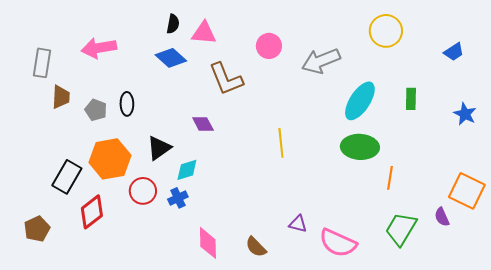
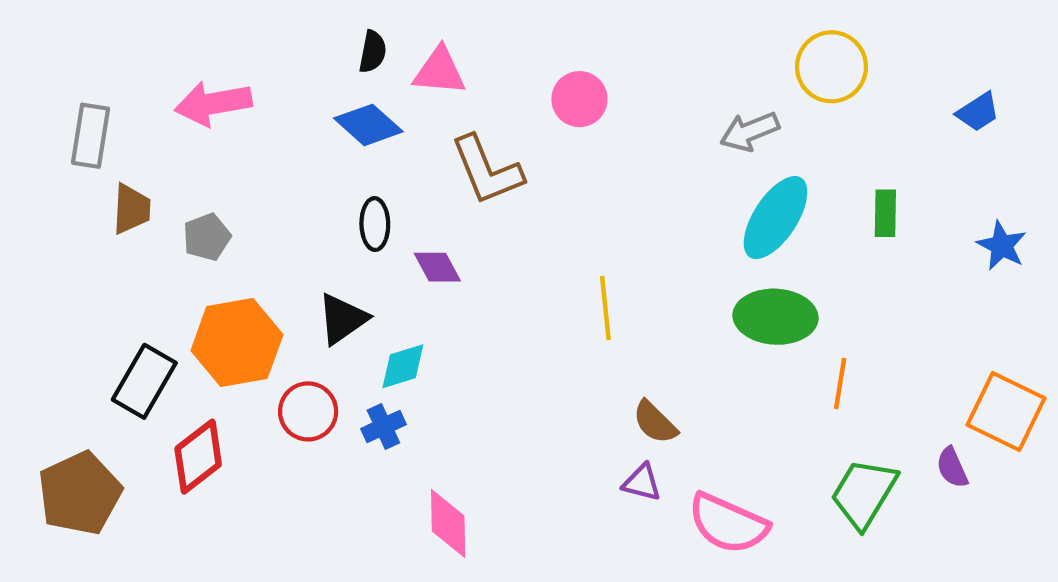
gray arrow: (321, 61) -> (750, 131), moved, size x0.7
black ellipse: (127, 104) -> (375, 224), moved
gray pentagon: (96, 110) -> (207, 237), turned 30
brown pentagon: (37, 229) -> (80, 493), size x1.5
brown semicircle: (256, 247) -> (655, 422), moved

